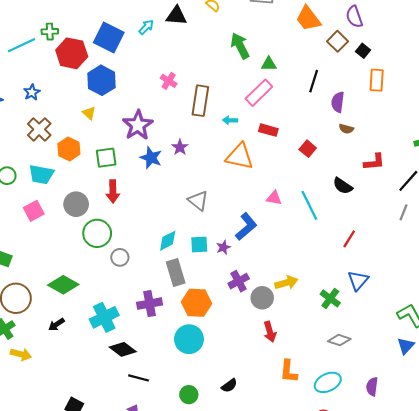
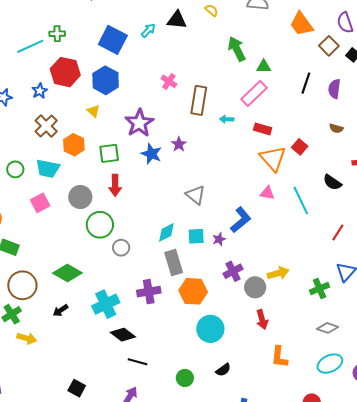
red hexagon: (72, 53) -> (65, 72), moved
purple semicircle: (338, 102) -> (334, 89), moved
orange triangle: (240, 157) -> (273, 158), moved, turned 36
green cross: (330, 298) -> (319, 289), turned 30
cyan circle: (189, 339) -> (210, 329), moved
cyan ellipse: (328, 382) -> (330, 364), moved

